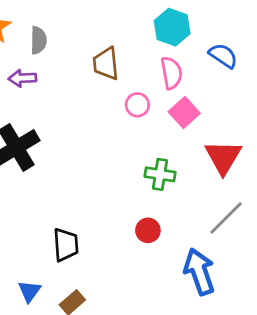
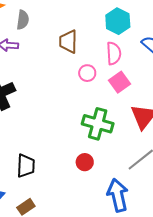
green cross: (160, 174) -> (98, 124), size x1.4

